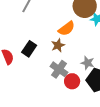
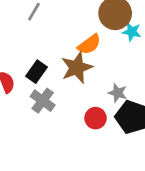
brown star: (58, 45) -> (77, 68), size x1.6
gray cross: (59, 69) -> (43, 101), moved

